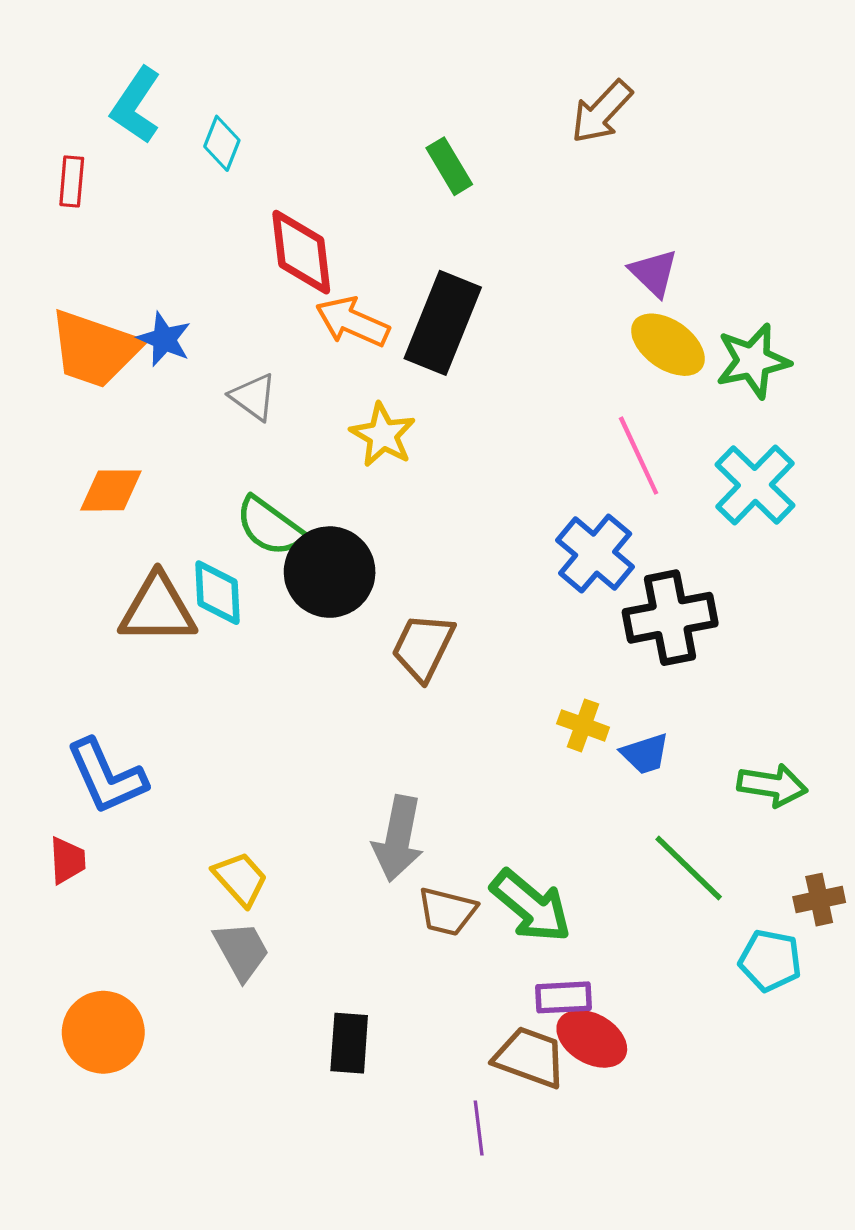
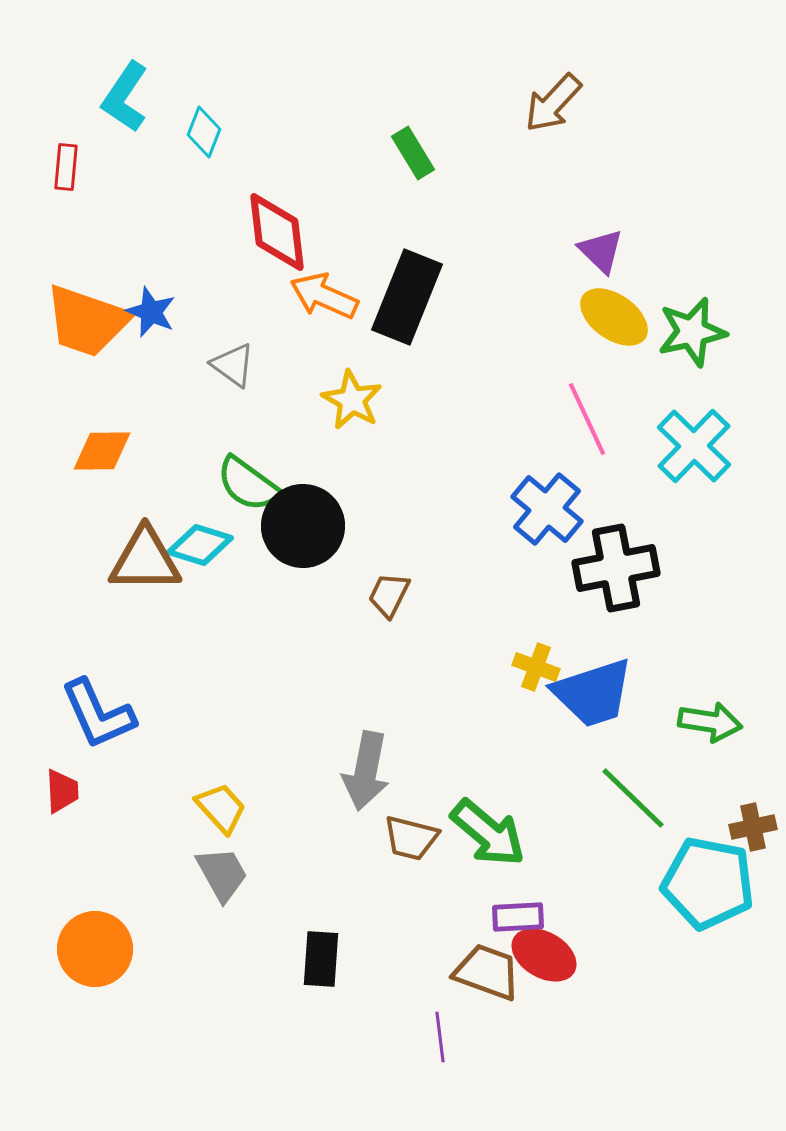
cyan diamond: (218, 593) -> (200, 545), turned -70
brown trapezoid: (423, 647) -> (389, 595), size x0.7
blue trapezoid: (645, 754) -> (593, 693), size x1.8
cyan pentagon: (770, 960) -> (708, 883), size x1.6

